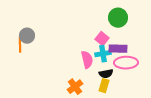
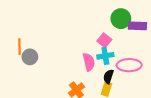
gray circle: (27, 36) -> (30, 57), moved
purple rectangle: (118, 49) -> (137, 26), moved
black semicircle: (106, 74) -> (108, 77), turned 120

